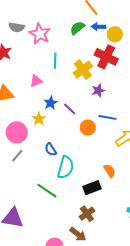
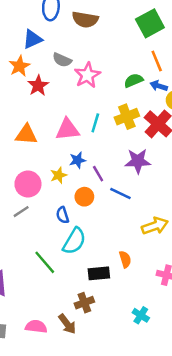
cyan line: (55, 61) -> (95, 123), moved
yellow cross: (83, 70) -> (127, 117), moved
pink triangle: (36, 81) -> (68, 129), size x1.5
purple star: (98, 90) -> (138, 161), size x1.5
blue line: (107, 117) -> (120, 193), moved
orange circle: (88, 128) -> (84, 197), moved

